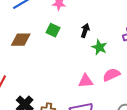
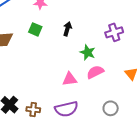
green star: (99, 47) -> (88, 52), moved

